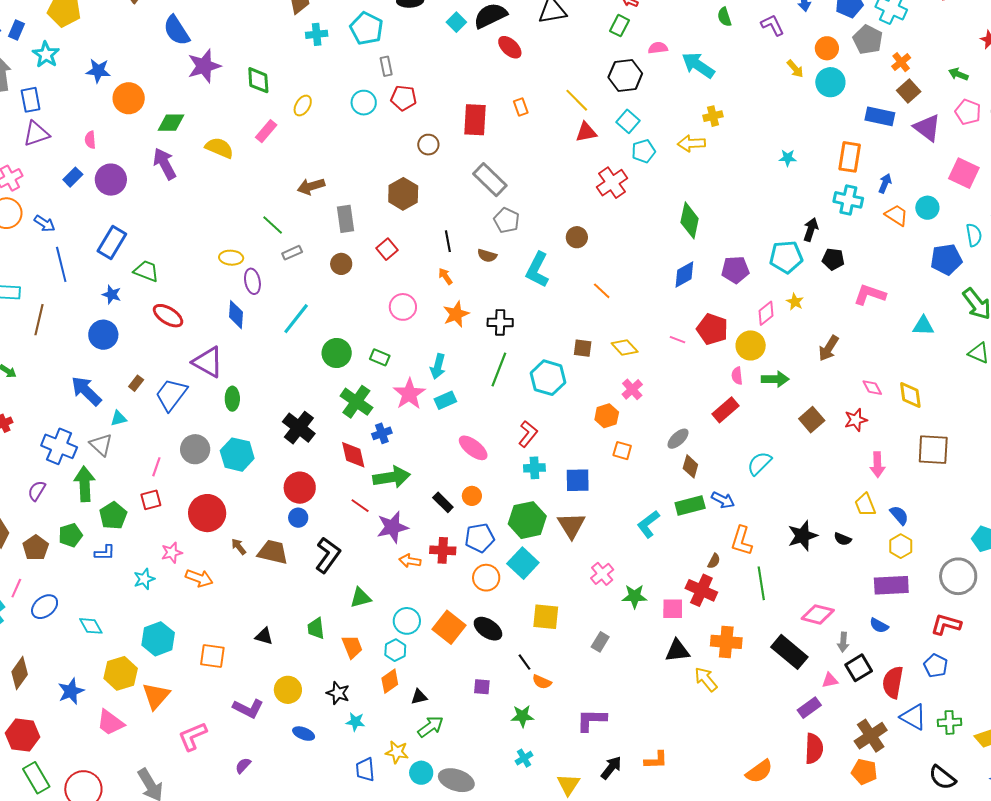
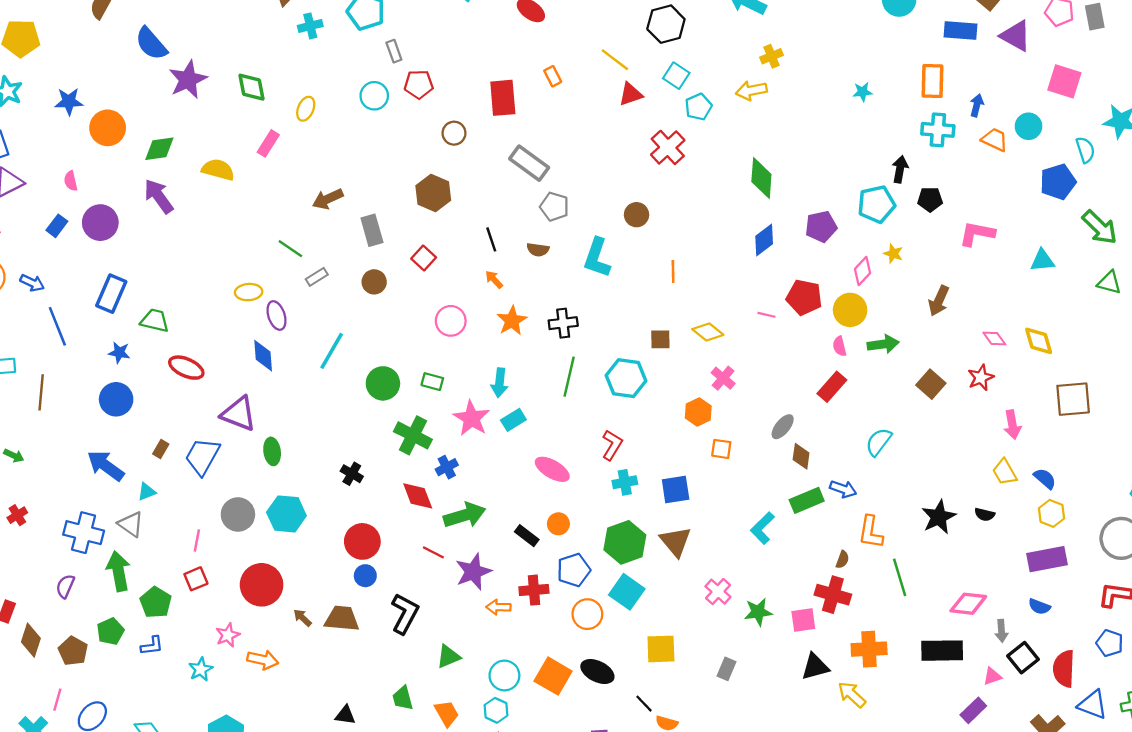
orange line: (602, 291) -> (673, 271), turned 54
black cross: (299, 428) -> (352, 474), size x0.6
black rectangle: (789, 652) -> (942, 651), turned -33

